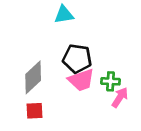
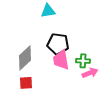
pink trapezoid: (81, 80) -> (61, 60), turned 100
pink arrow: (120, 97) -> (90, 73), turned 35

